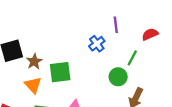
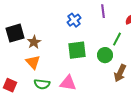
blue cross: (97, 44) -> (74, 20), moved
green square: (60, 72) -> (77, 50), moved

